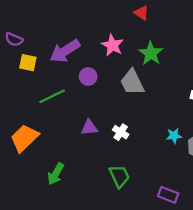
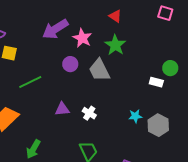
red triangle: (141, 13) -> (115, 16), moved
purple arrow: (65, 51) -> (55, 29), moved
purple circle: (88, 77) -> (70, 64), moved

